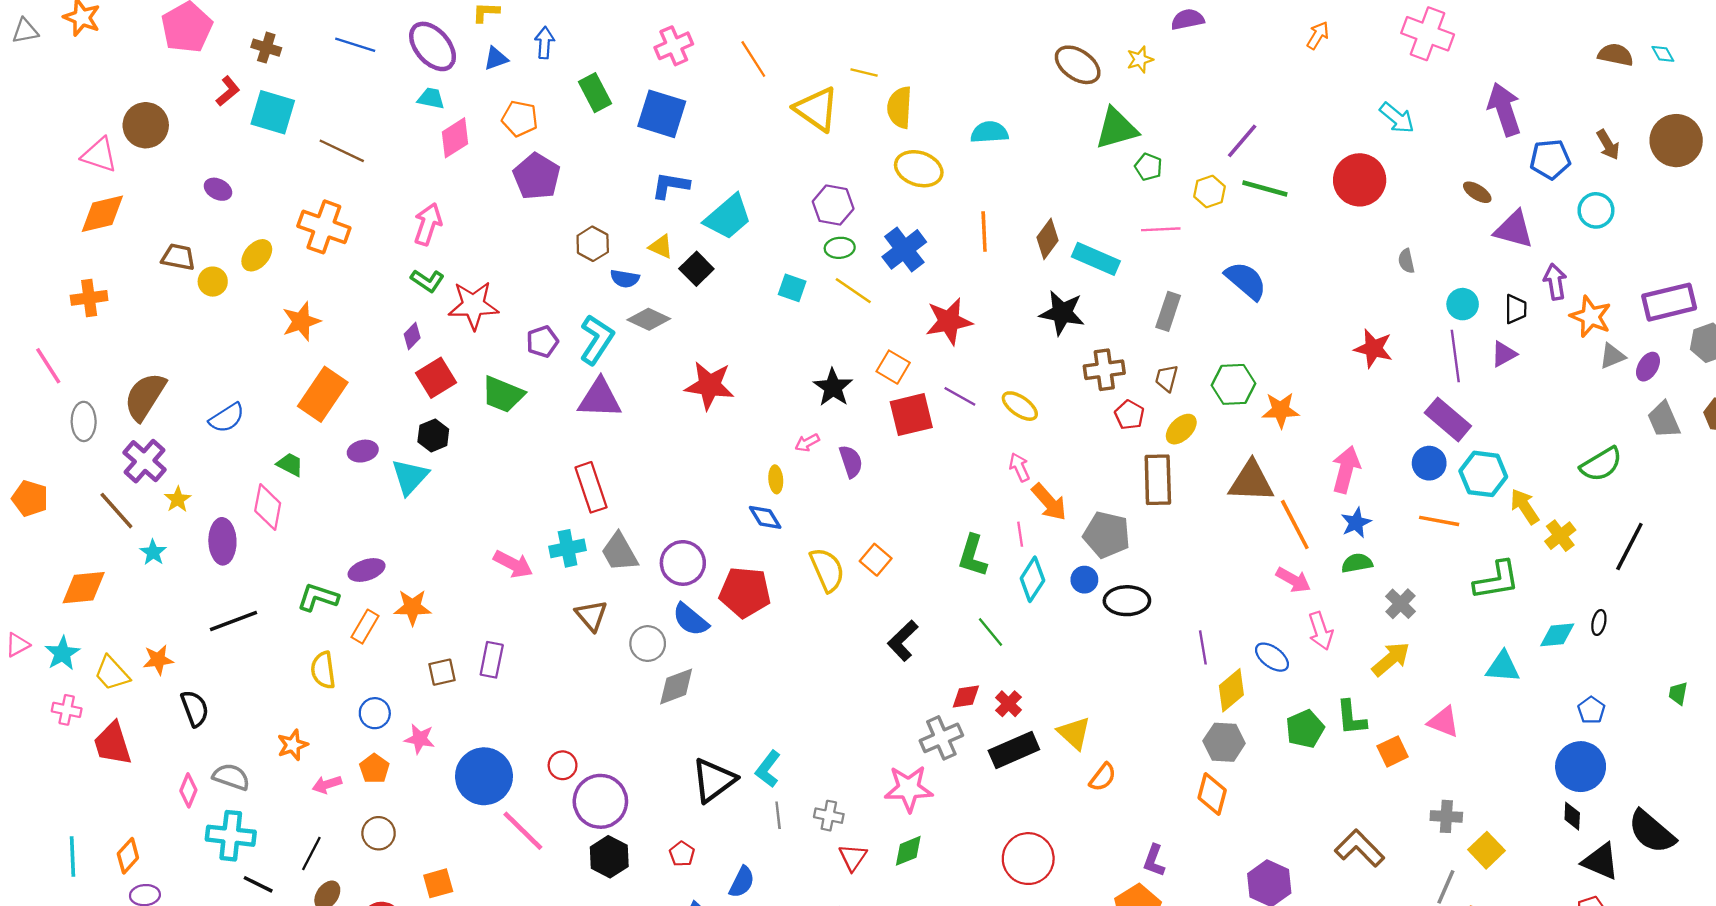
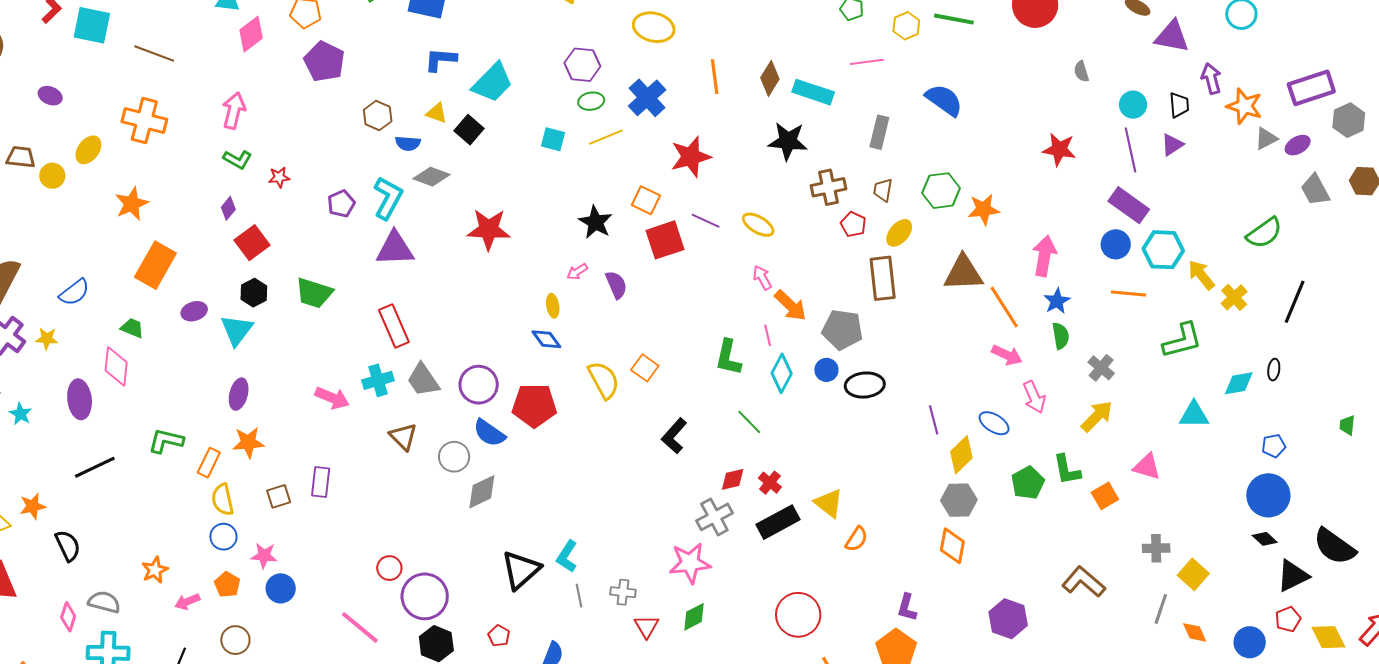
yellow line: (853, 291) -> (606, 137), turned -52
red star: (473, 305) -> (279, 177), size x0.5
purple ellipse: (1648, 367) -> (1298, 145), turned 35
green trapezoid: (503, 394) -> (314, 293), moved
yellow star: (178, 499) -> (47, 339), moved, turned -30
green semicircle: (1357, 563) -> (1061, 336), turned 96
purple ellipse: (367, 570) -> (239, 394), moved, turned -52
yellow semicircle: (323, 670) -> (223, 500), moved
blue pentagon: (1591, 710) -> (1274, 446), turned 30
blue circle: (484, 776) -> (281, 588), moved, size x0.6
black diamond: (1572, 816) -> (1265, 539), turned -45
black triangle: (1601, 861) -> (1293, 576), turned -45

